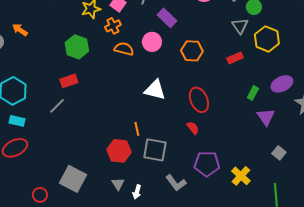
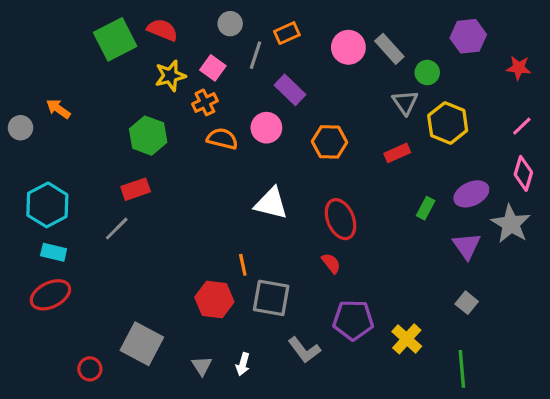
purple triangle: (266, 117) -> (467, 246), moved
gray triangle: (118, 184) -> (202, 366), moved

